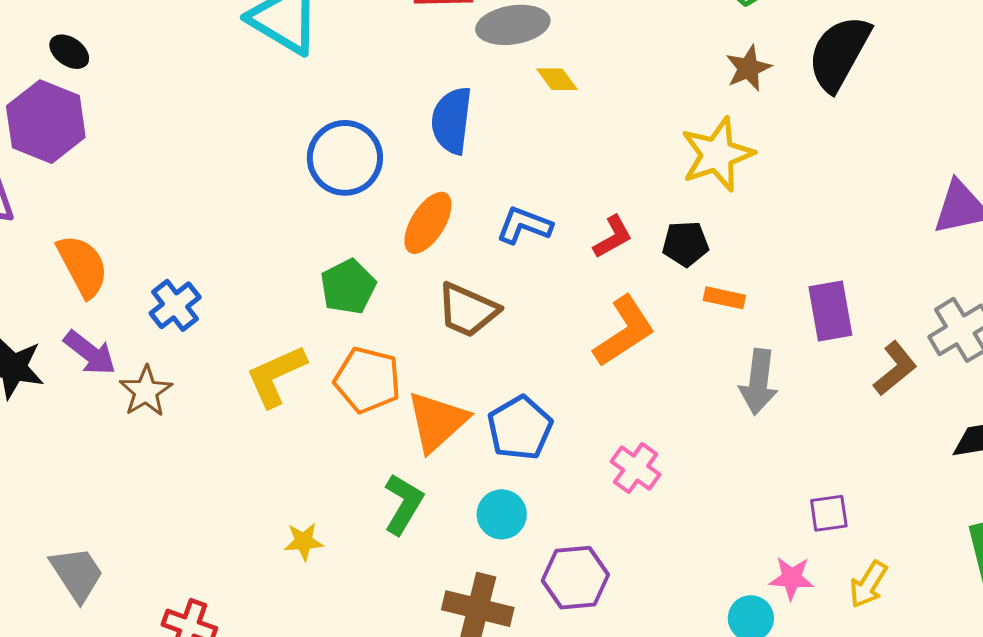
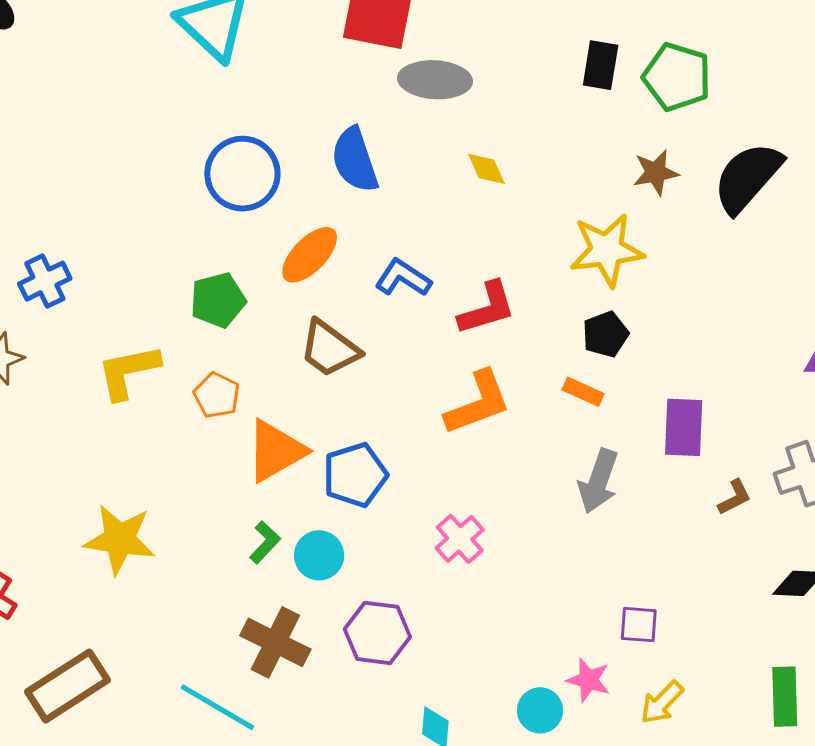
yellow diamond: (557, 79) -> (486, 169), moved
blue semicircle: (452, 120) -> (355, 160), turned -38
red L-shape: (613, 237) -> (487, 308), size x1.4
black pentagon: (685, 244) -> (605, 334), moved, turned -30
brown L-shape: (895, 368) -> (735, 497), size x0.7
orange pentagon: (367, 380) -> (217, 395), size x0.7
green L-shape: (403, 504) -> (265, 542), moved, size x0.7
yellow star: (304, 542) -> (120, 539), size x1.8

